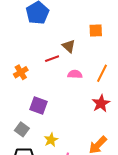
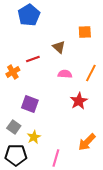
red line: (52, 59) -> (33, 59), moved
red star: (101, 103) -> (79, 101), moved
yellow star: (51, 140) -> (34, 137), moved

